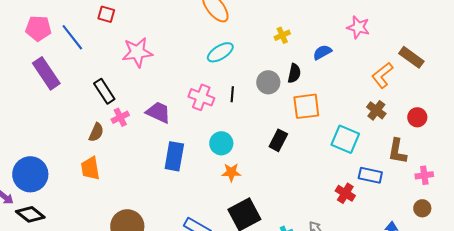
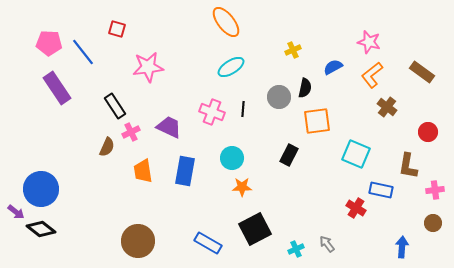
orange L-shape: (382, 75) -> (372, 75), moved
brown cross: (376, 110) -> (387, 107), moved
orange trapezoid: (90, 168) -> (143, 171), moved

